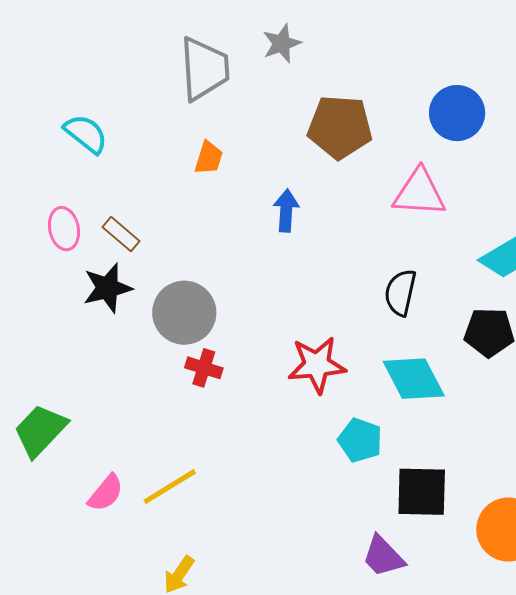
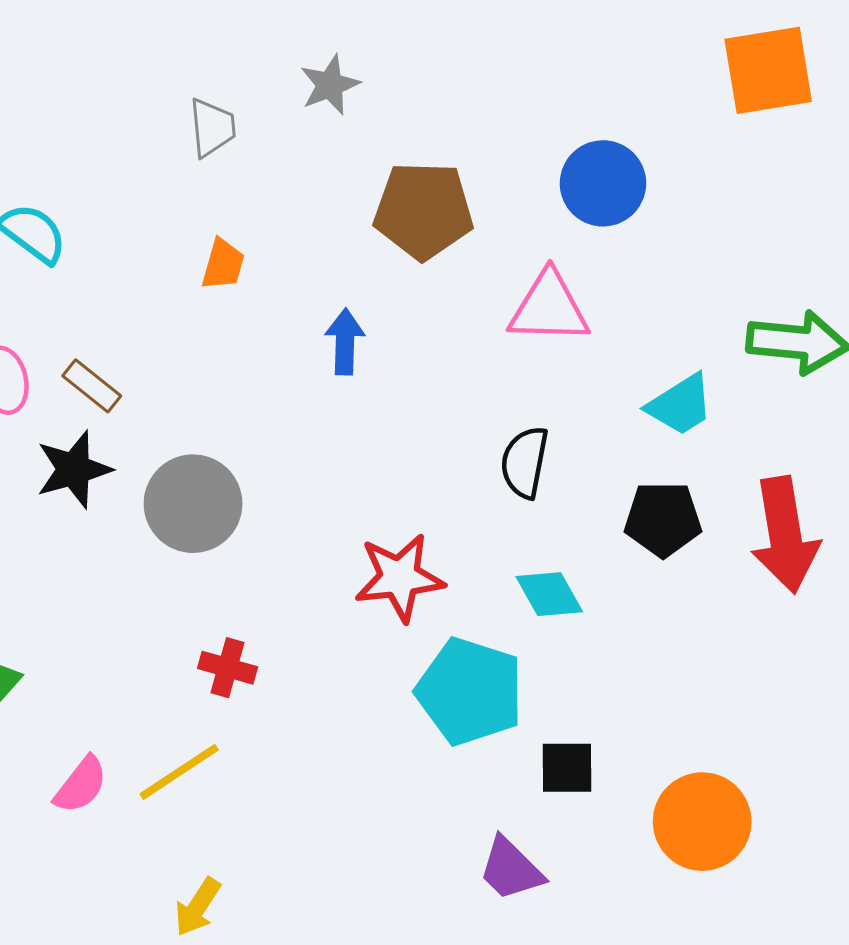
gray trapezoid: (204, 69) -> (212, 128), size x0.6
red cross: (204, 368) -> (228, 668), moved
cyan diamond: (414, 379) -> (549, 594), size x0.7
cyan pentagon: (360, 440) -> (470, 691), size x1.6
black square: (422, 492) -> (567, 768), size x0.7

